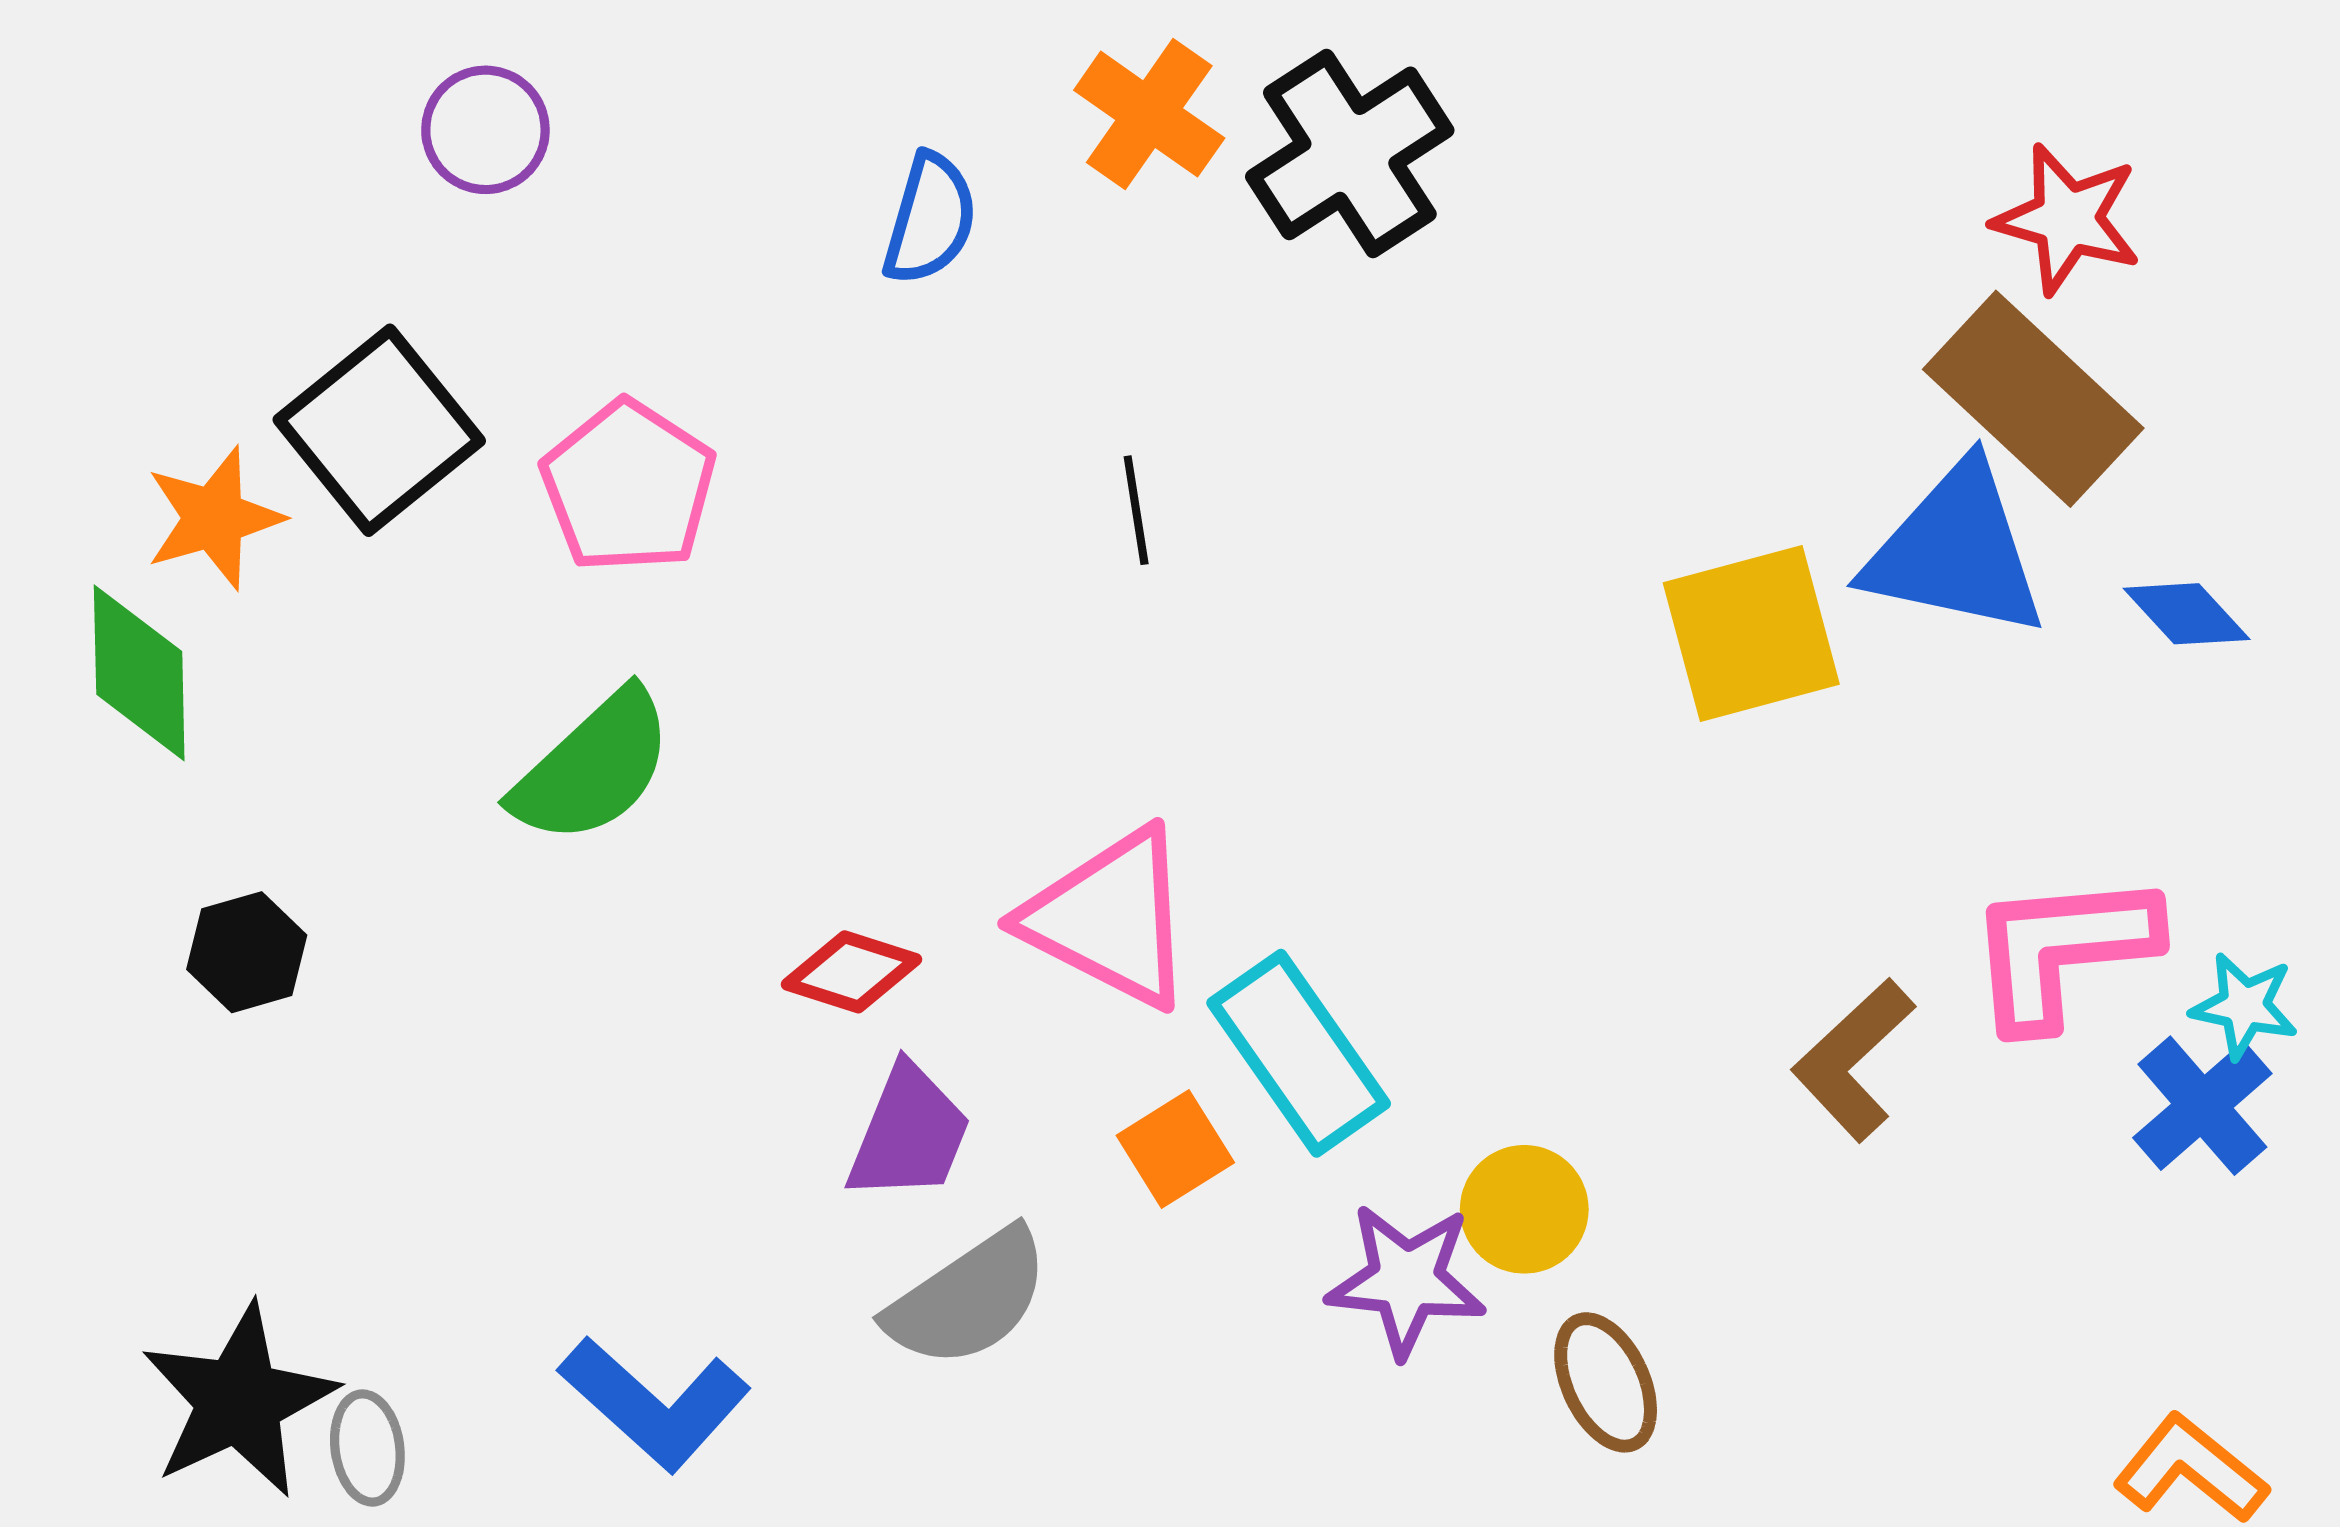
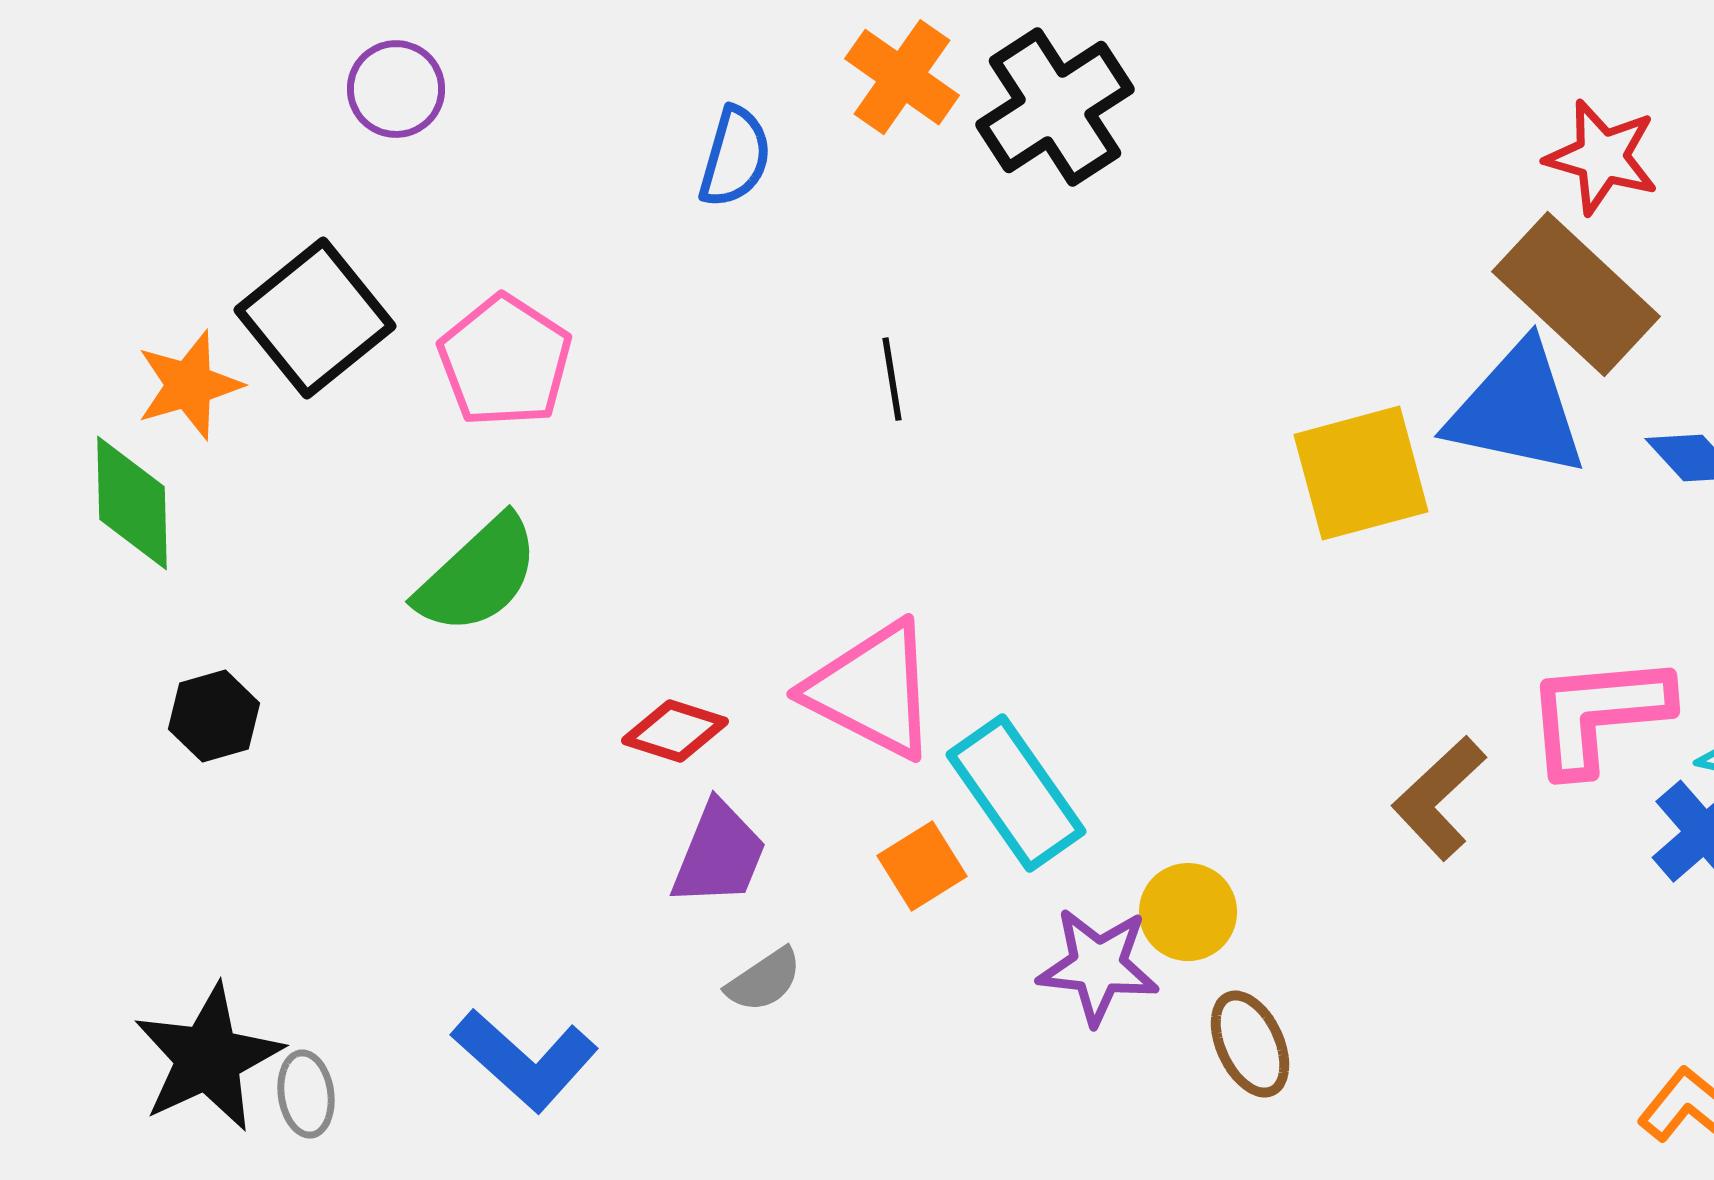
gray semicircle: (968, 1298) -> (764, 980), size x0.6

